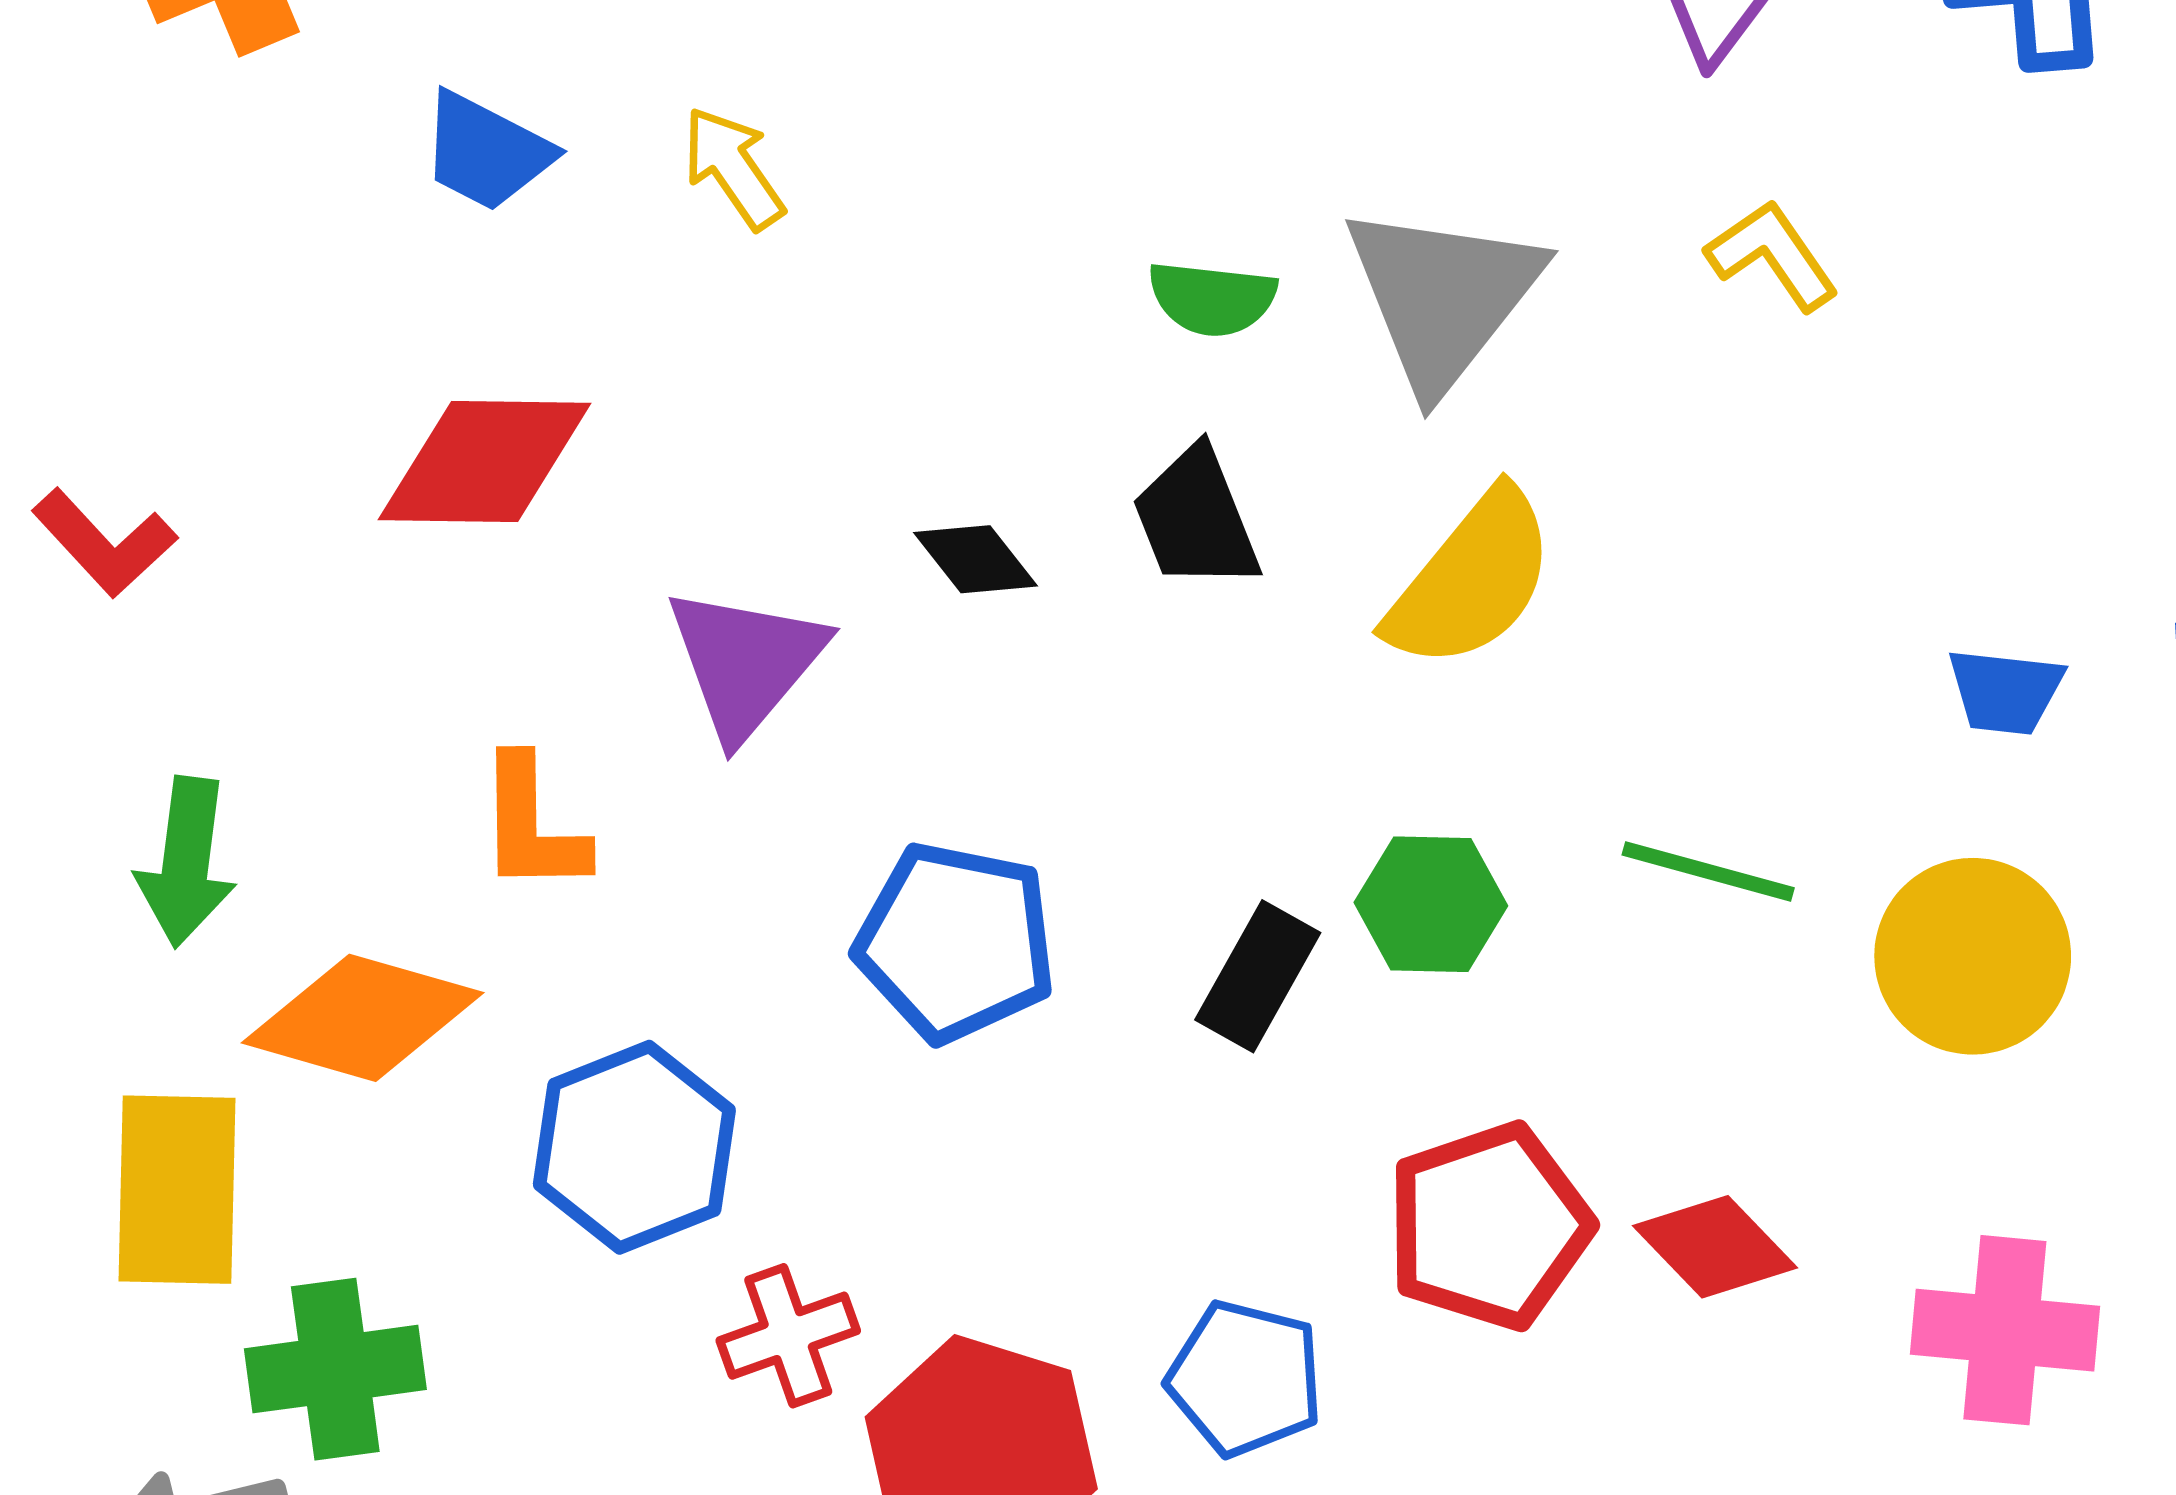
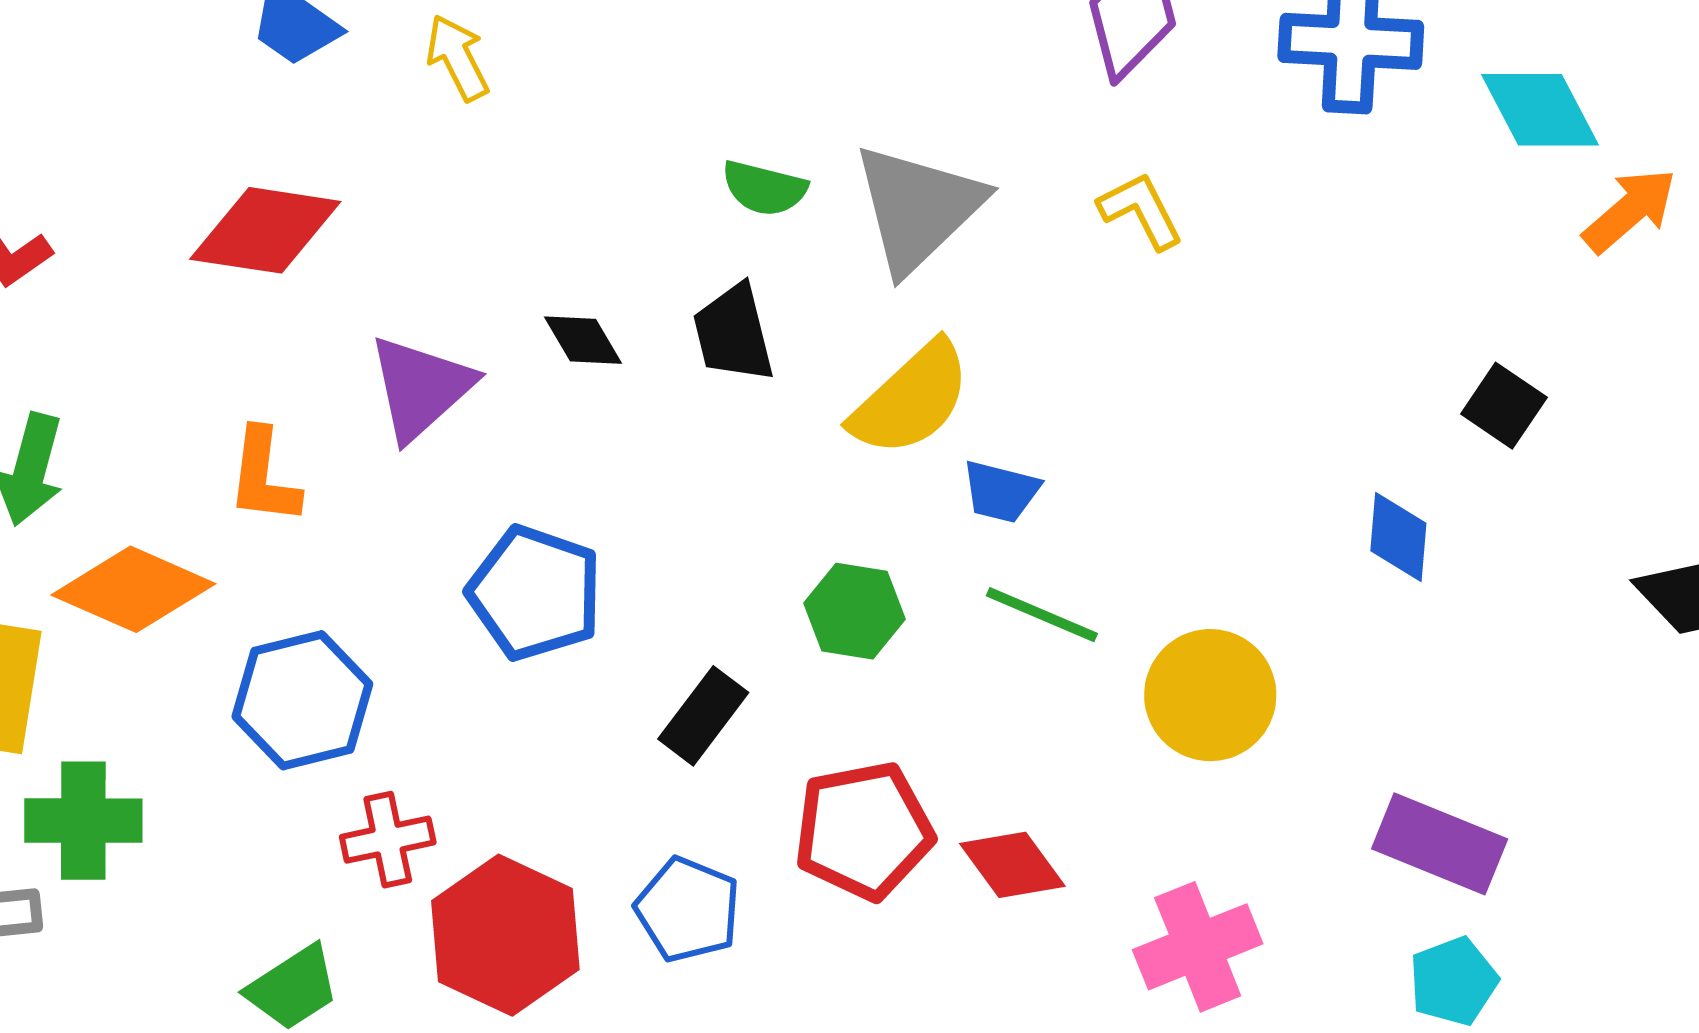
blue trapezoid: (2005, 691) -> (1001, 492), moved
black rectangle: (1258, 976) -> (703, 716), moved
pink cross: (2005, 1330) -> (1198, 947), turned -35

